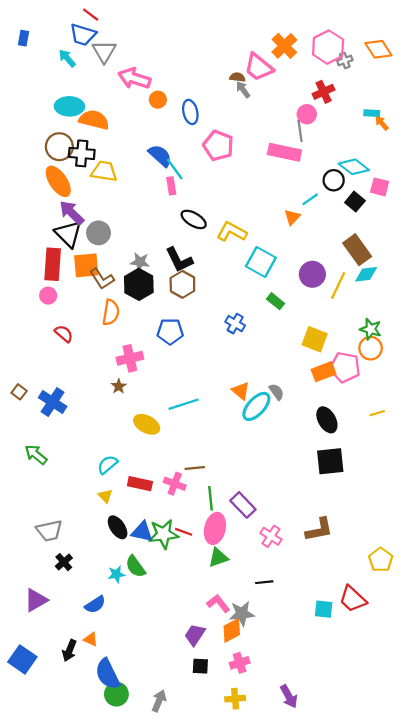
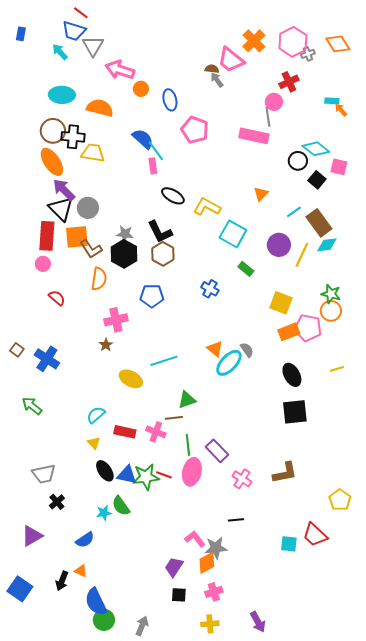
orange semicircle: (94, 120) -> (100, 108), moved
cyan line: (310, 199) -> (294, 212), moved
green triangle: (218, 558) -> (187, 400), moved

